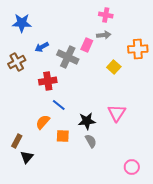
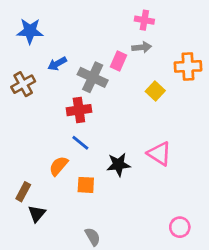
red cross: (48, 81) -> (79, 110), moved
pink triangle: (117, 113) -> (159, 154), turned -30
gray semicircle: (91, 141) -> (93, 237), moved

